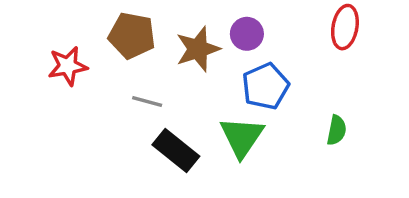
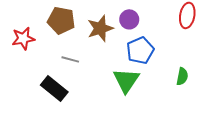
black rectangle: (176, 150) -> (54, 88), moved

